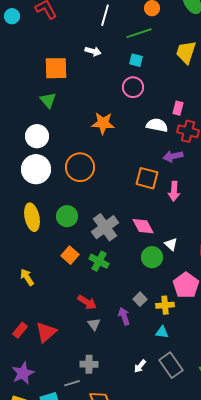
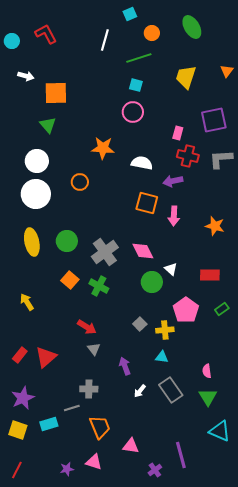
white arrow: (93, 51) -> (26, 76), moved
white semicircle: (157, 125) -> (142, 163), moved
orange circle: (80, 167) -> (80, 182), moved, size x0.6
purple arrow: (124, 316) -> (125, 366), moved

